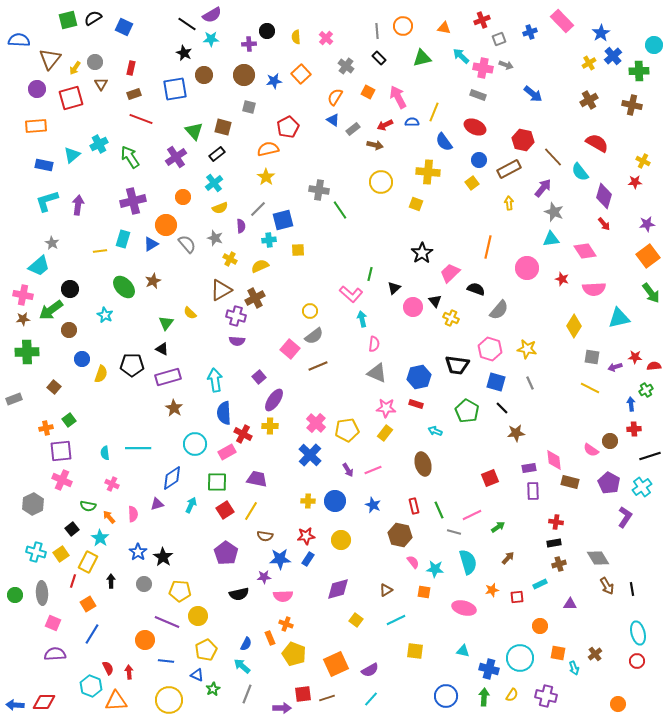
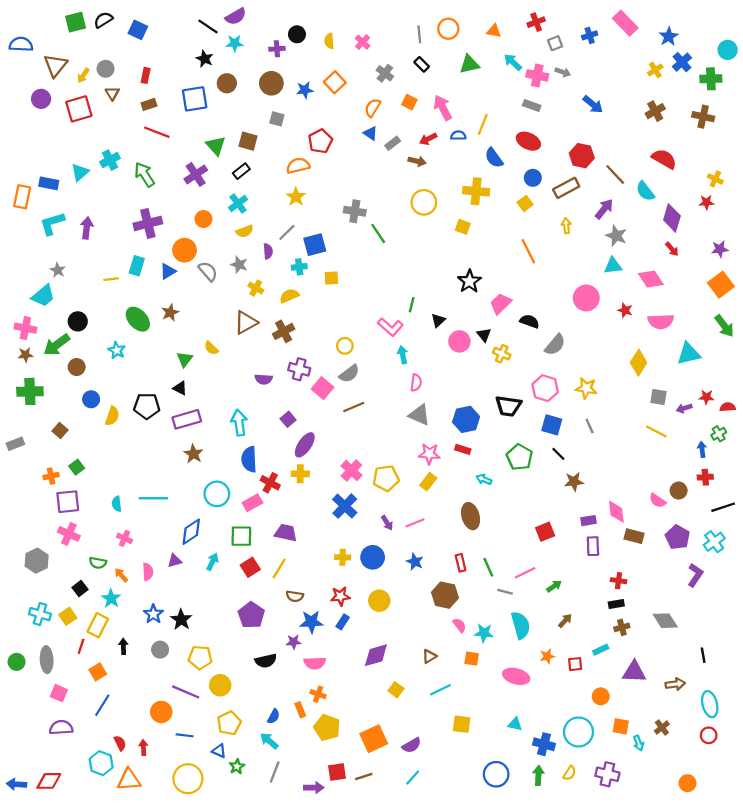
orange rectangle: (36, 126) -> (22, 197), moved, turned -75
orange line: (488, 247) -> (528, 251), moved, turned -40
purple cross: (236, 316) -> (299, 369), moved
brown arrow: (607, 586) -> (675, 684), moved, turned -66
purple triangle: (570, 604) -> (634, 672), size x1.6

